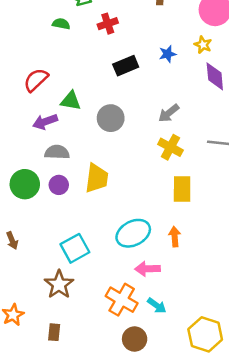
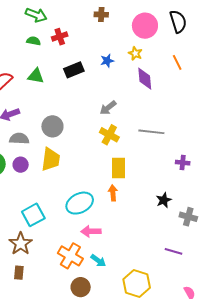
green semicircle: (61, 24) -> (34, 41), moved
green triangle: (71, 101) -> (36, 76), moved
gray circle: (111, 118) -> (52, 126), moved
orange arrow: (175, 237) -> (113, 193), moved
brown rectangle: (54, 332) -> (19, 273), moved

